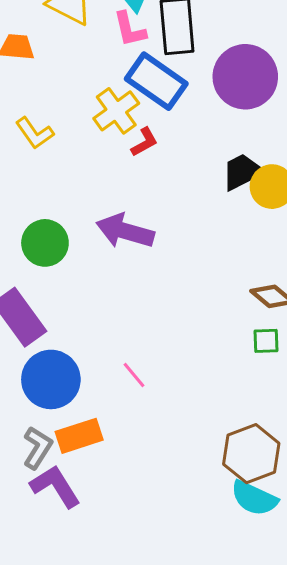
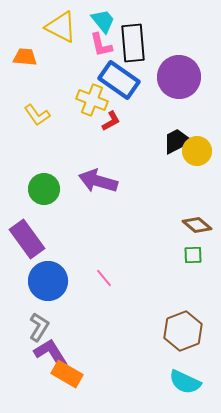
yellow cross: (116, 111) -> (92, 100), turned -32
orange rectangle: (79, 436) -> (67, 374), moved, turned 48
cyan semicircle: (254, 498) -> (185, 382), moved

